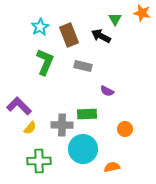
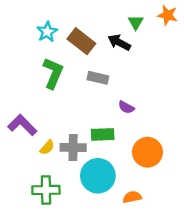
brown rectangle: (69, 35) -> (81, 41), turned -30
yellow semicircle: (30, 128) -> (47, 147), moved
orange circle: (125, 129) -> (147, 152), size x1.6

